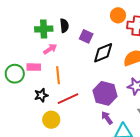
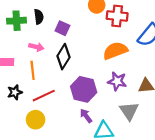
pink arrow: (50, 49) -> (36, 47), moved, turned 48
black diamond: (103, 53) -> (63, 57), moved, turned -35
yellow circle: (51, 120) -> (36, 120), moved

